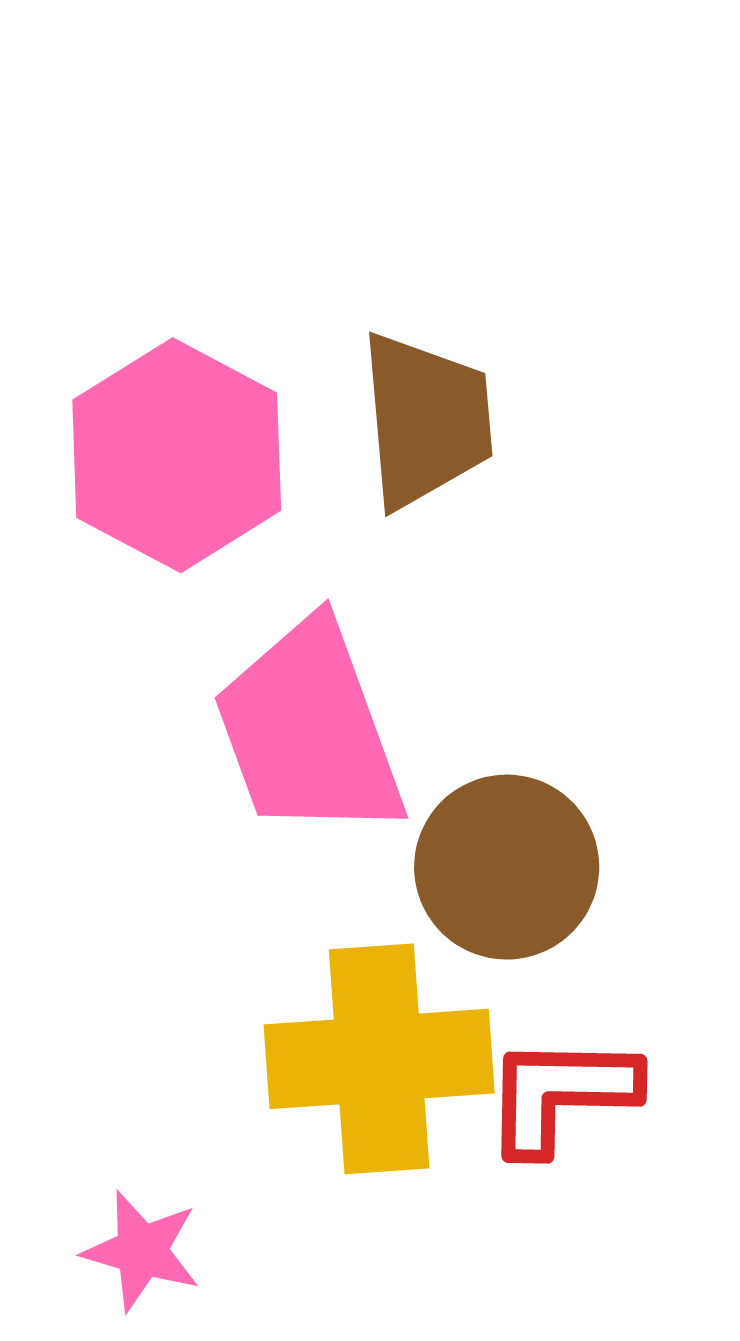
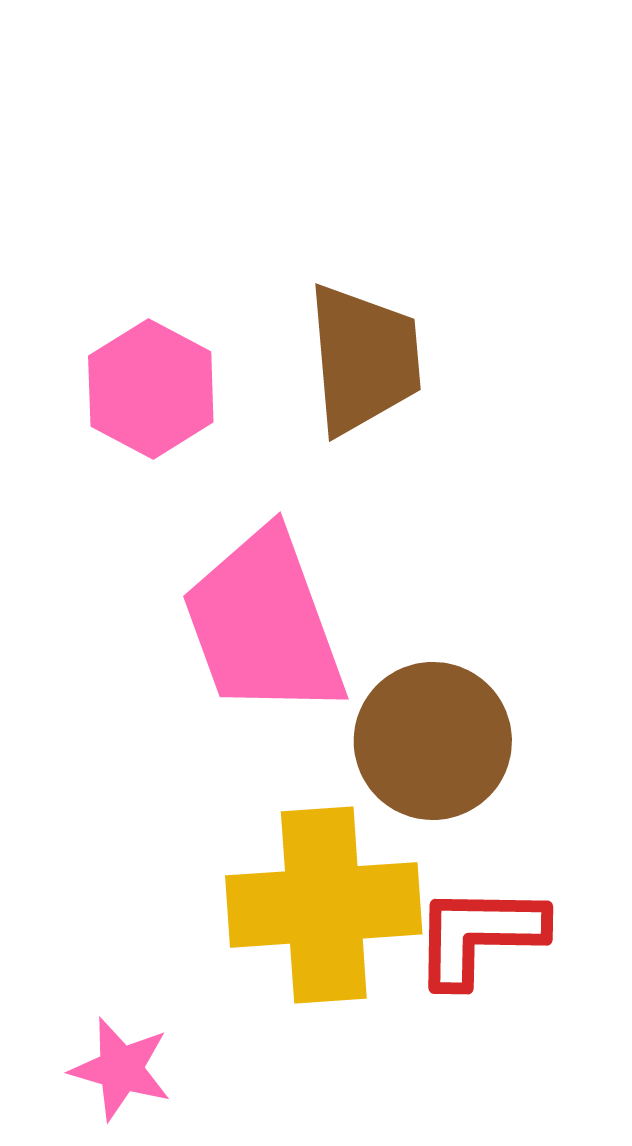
pink hexagon: (177, 455) -> (151, 389), size x0.7

